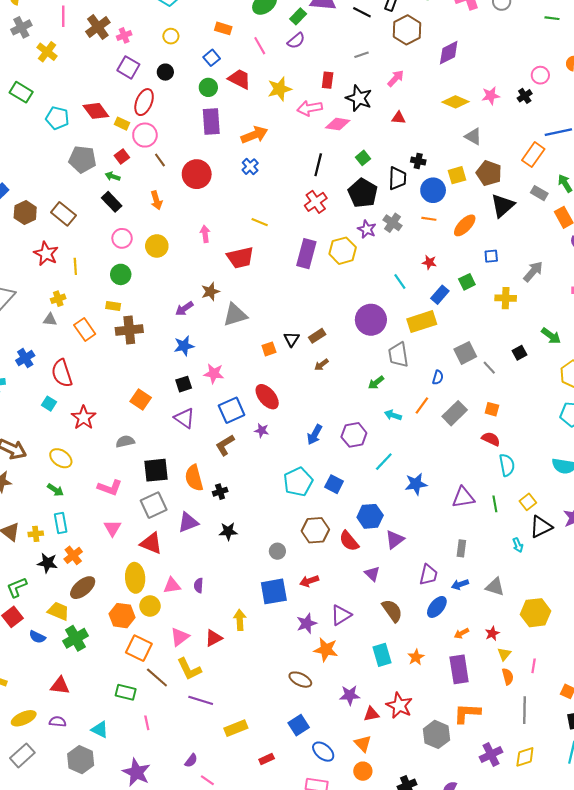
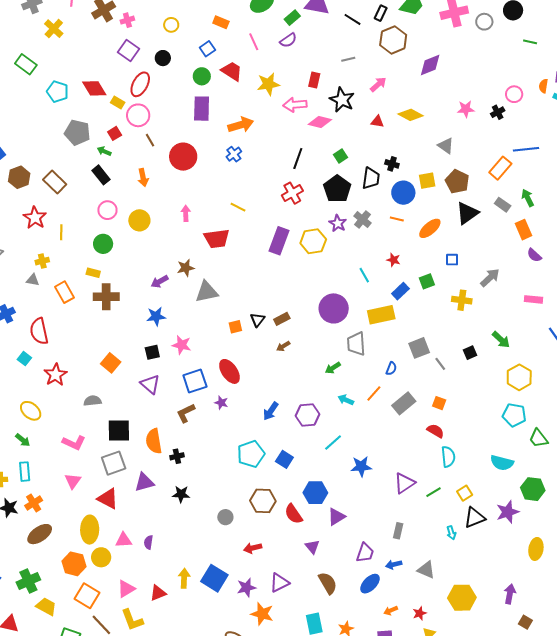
yellow diamond: (455, 102) -> (411, 115), moved
purple triangle: (463, 497) -> (404, 483), turned -30
green line: (495, 504) -> (433, 492), turned 63
blue square: (274, 591) -> (214, 578), moved, turned 36
yellow trapezoid: (58, 611) -> (46, 607), moved

